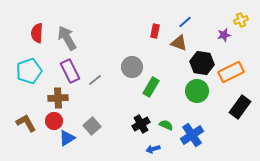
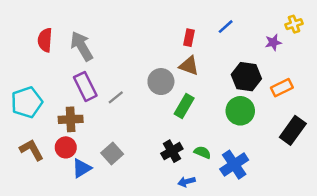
brown triangle: (179, 43) -> (189, 66), moved
cyan pentagon: (29, 71) -> (27, 102), moved
orange rectangle: (231, 72) -> (282, 88), size x0.7

